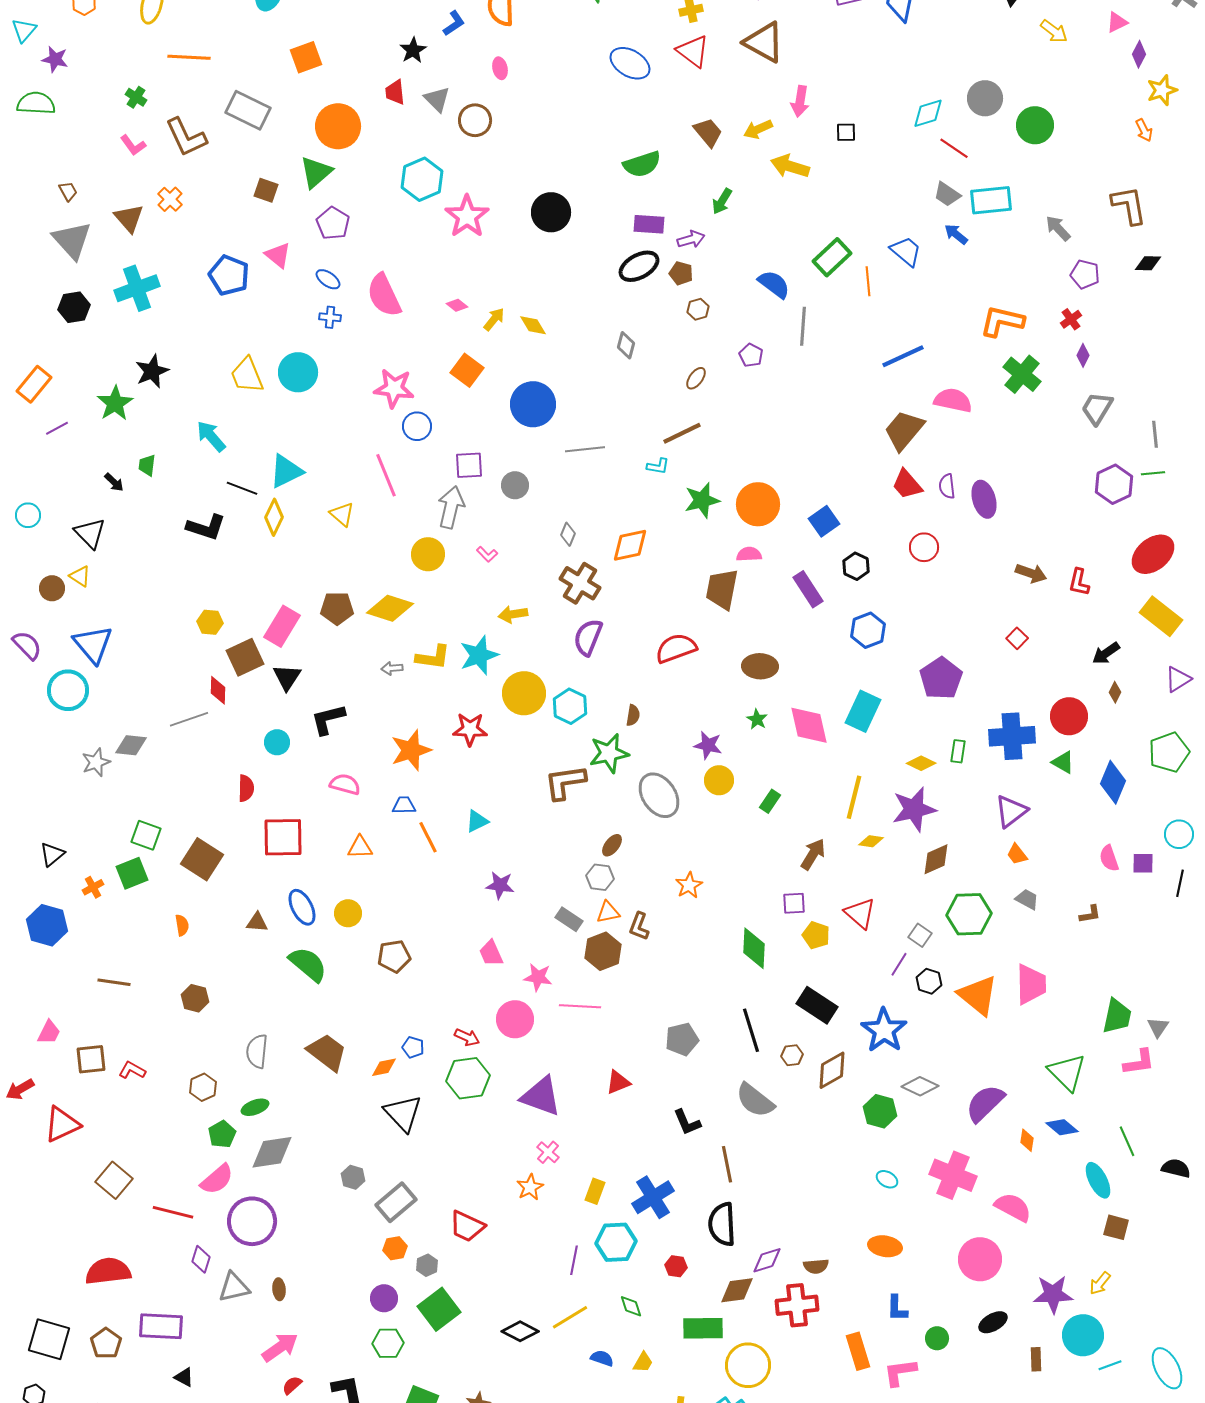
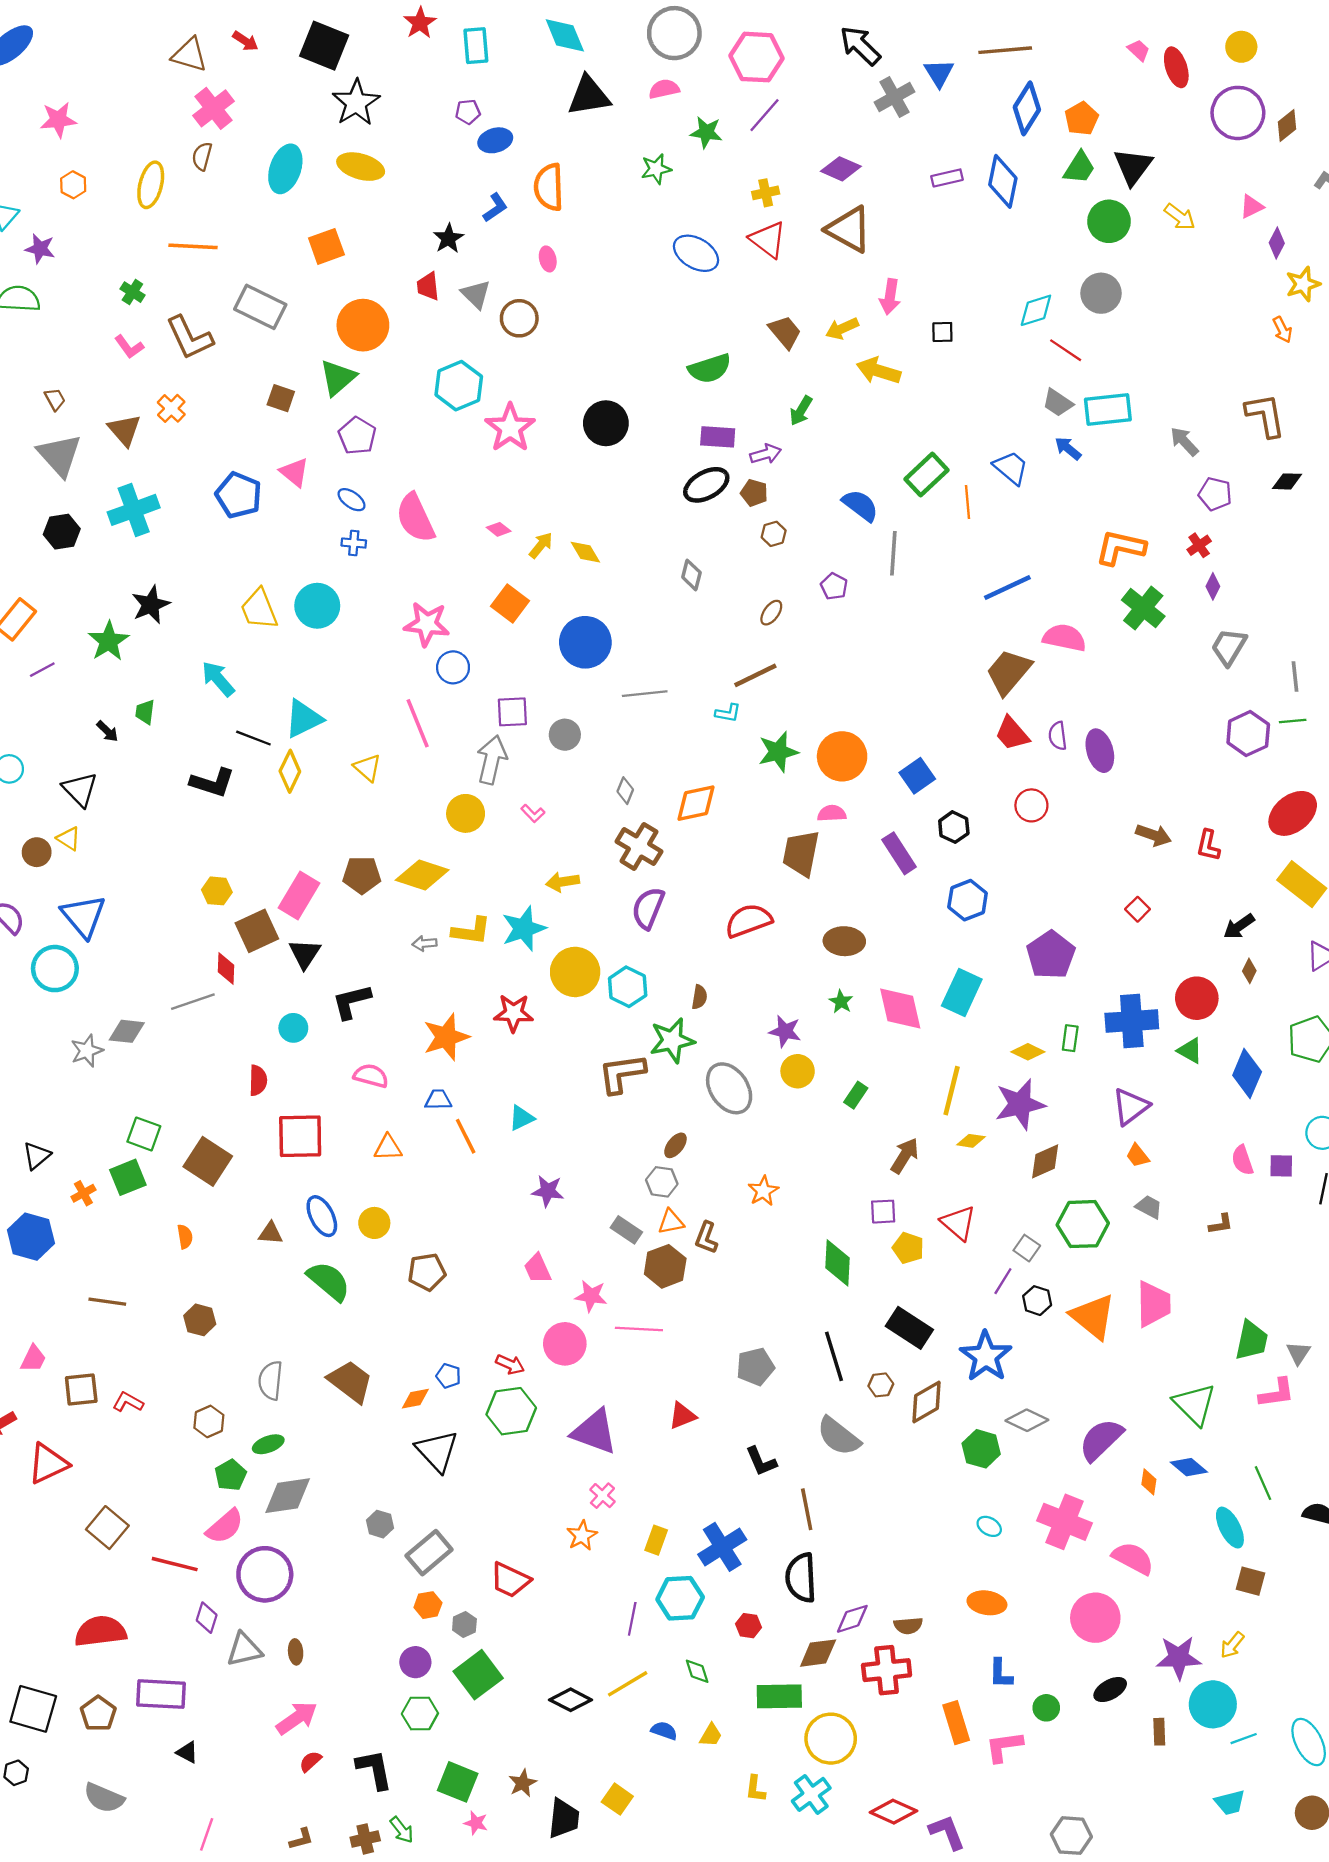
green circle: (1035, 125) -> (1109, 221), moved

